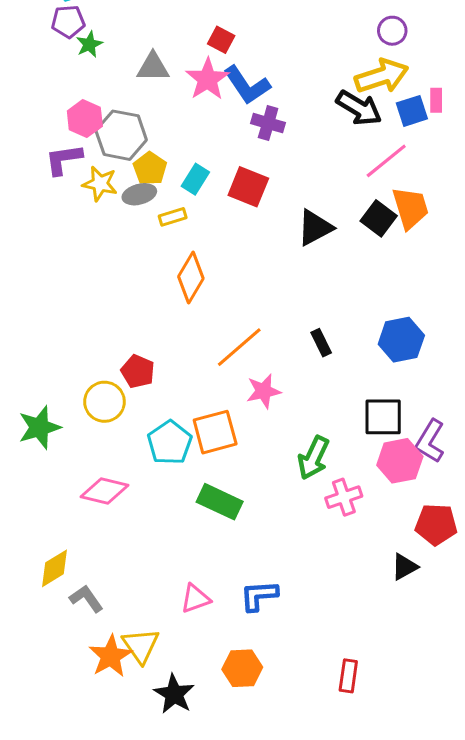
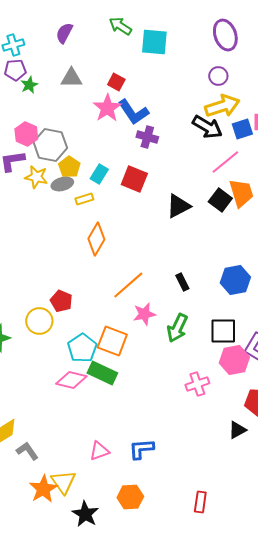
purple circle: (392, 31) -> (218, 76), moved
gray triangle: (153, 67) -> (71, 78), moved
orange square: (215, 432) -> (112, 341), turned 36
green arrow: (313, 458) -> (177, 328), moved
pink diamond: (104, 491) -> (71, 380), moved
green rectangle: (220, 502) -> (102, 373), moved

